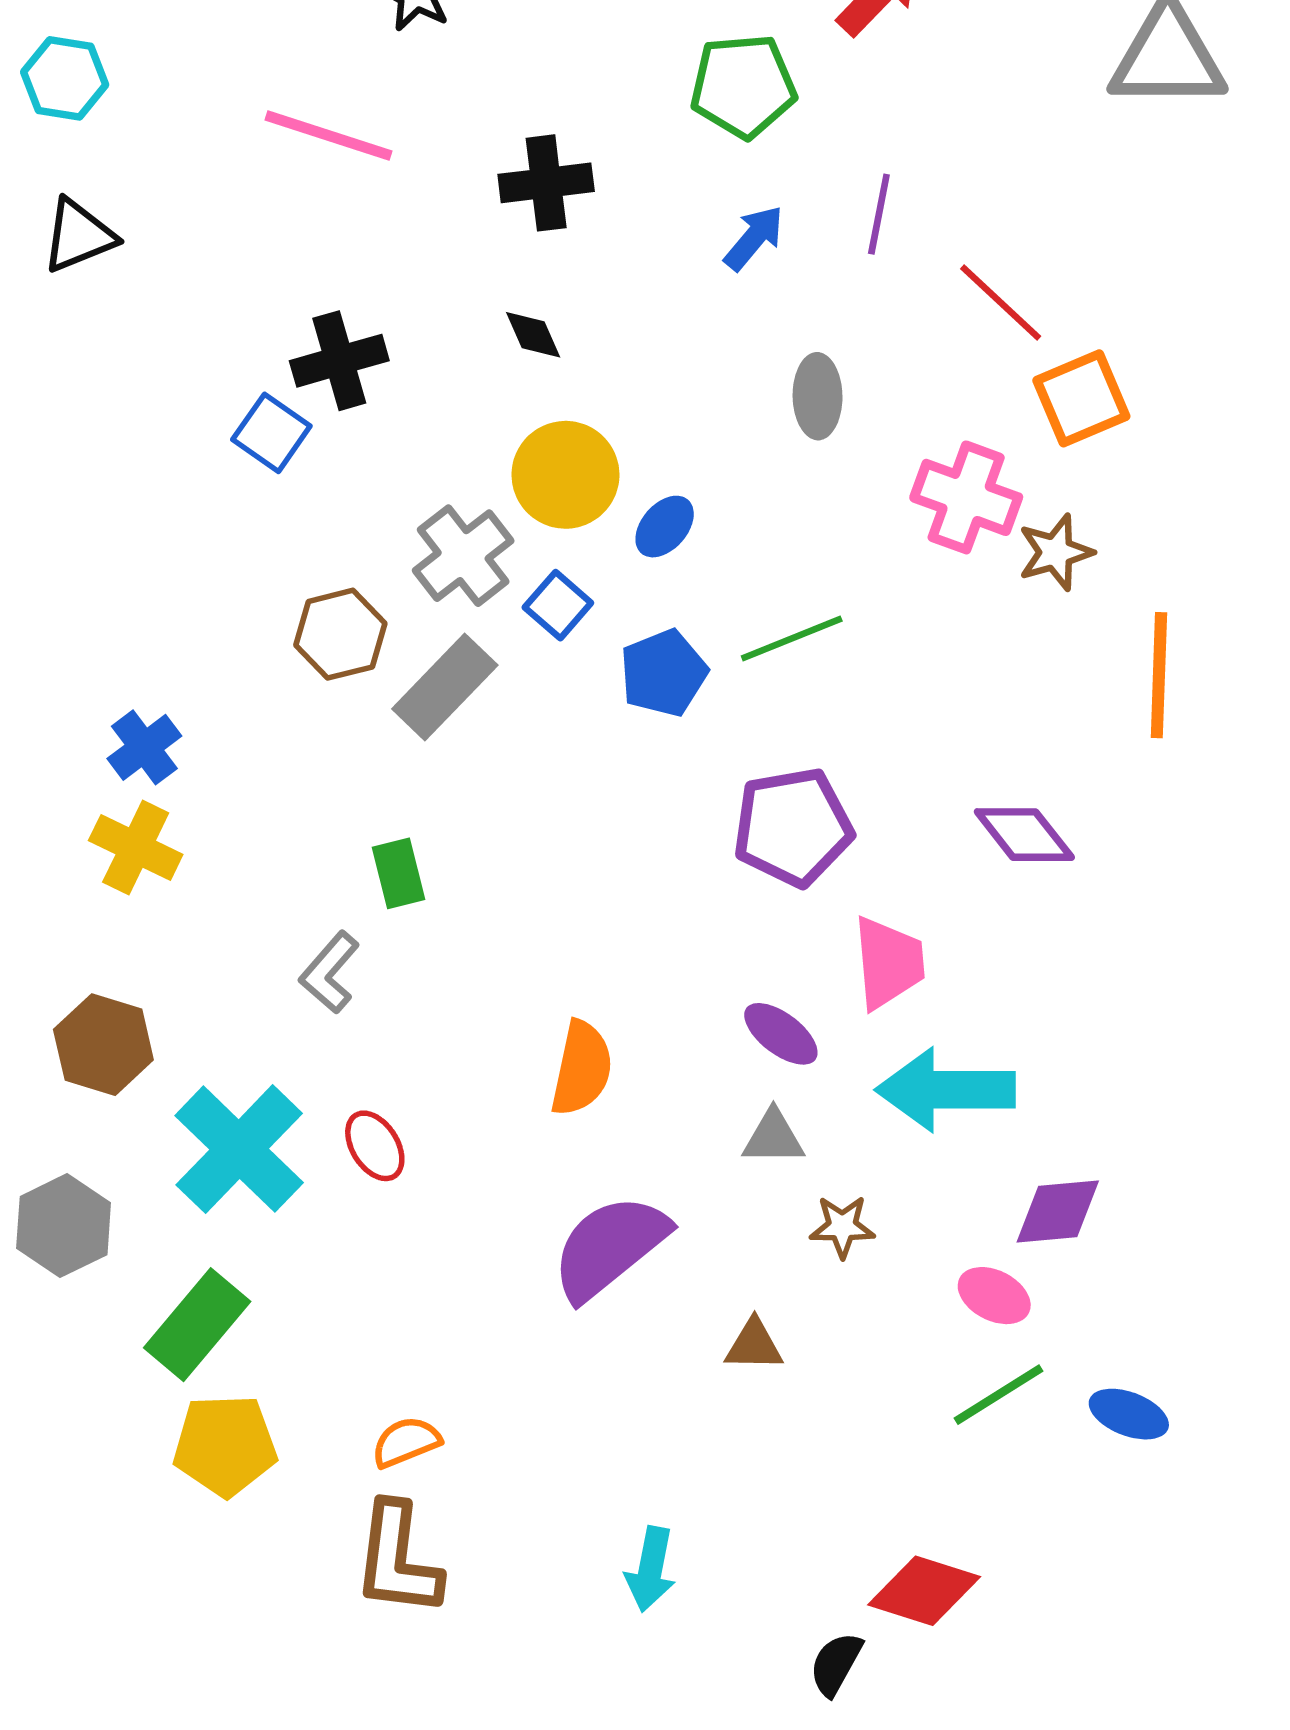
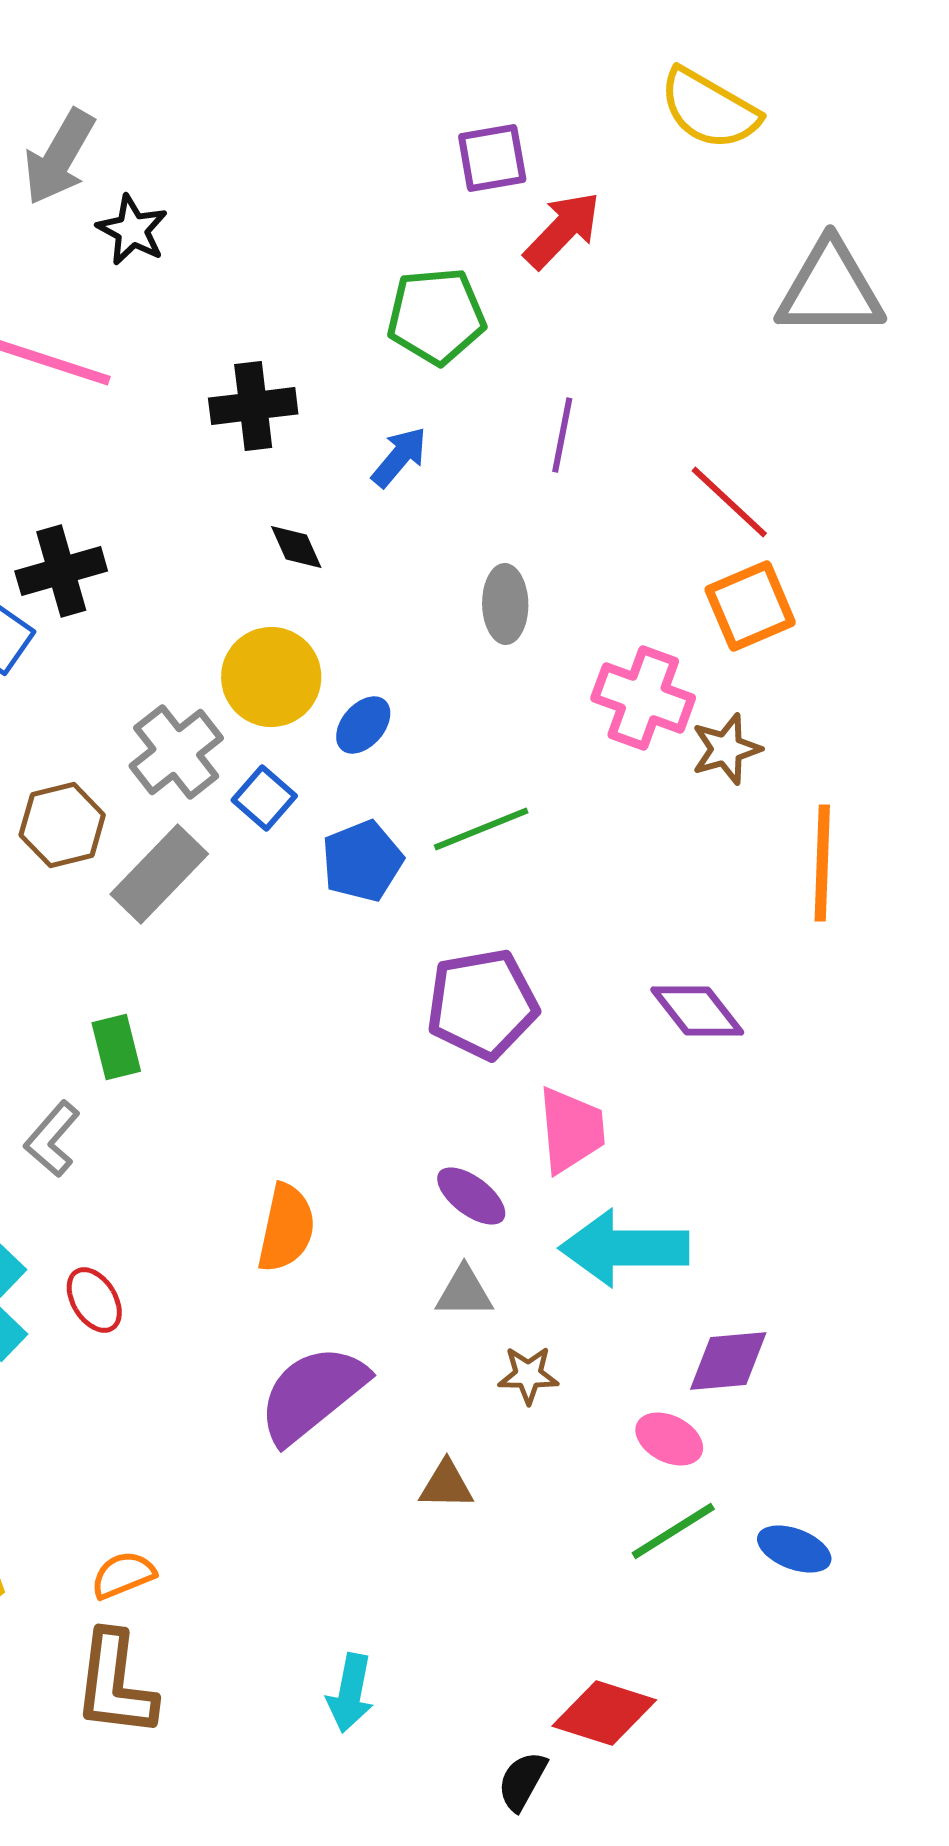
blue arrow: (754, 238) -> (399, 457), moved
red line: (1001, 302) -> (729, 502), moved
black diamond: (533, 335) -> (296, 547), moved

